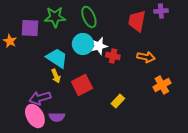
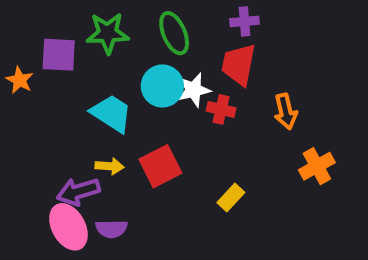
purple cross: (161, 11) -> (244, 21), moved
red trapezoid: (137, 21) -> (239, 64), moved
orange arrow: (146, 57) -> (286, 111), turned 66
yellow arrow: (56, 76) -> (110, 166), moved, turned -64

